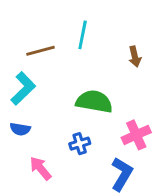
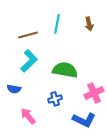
brown arrow: (135, 57) -> (89, 24), moved
cyan L-shape: (23, 88) -> (29, 61), moved
blue L-shape: (122, 174) -> (84, 120), turned 85

